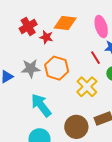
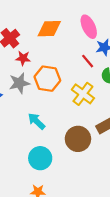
red star: (46, 37) -> (23, 58), moved
cyan arrow: (41, 105) -> (36, 121), size x0.7

